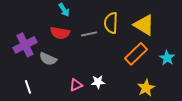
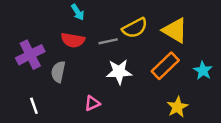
yellow semicircle: (111, 23) -> (135, 28), turned -120
gray semicircle: (48, 59) -> (58, 72), turned 78
white star: (98, 82) -> (119, 72), moved, size x1.5

